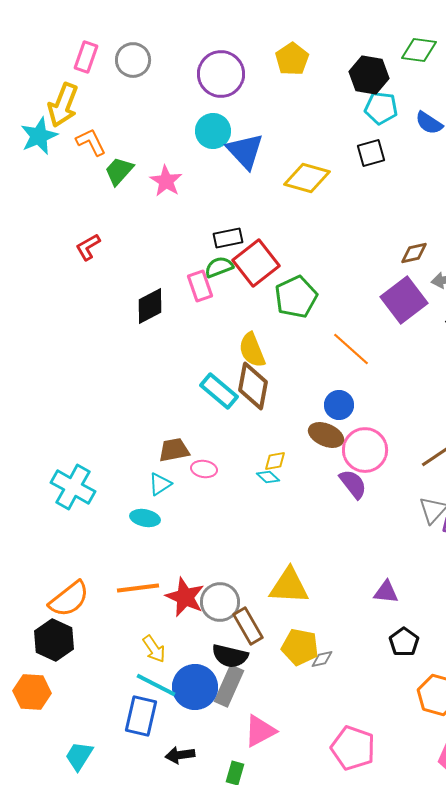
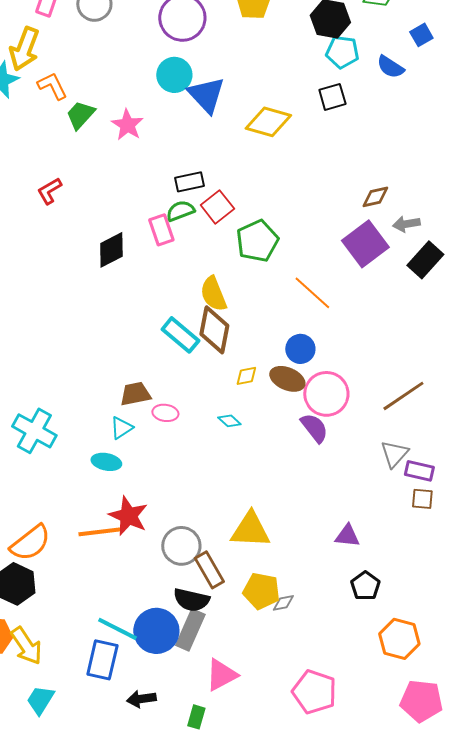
red square: (256, 263) -> (217, 207), size x0.7
yellow diamond: (275, 461) -> (246, 376), moved
red star: (185, 597) -> (128, 516), moved
yellow arrow: (154, 649) -> (26, 646), moved, size x1.4

